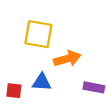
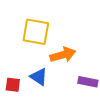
blue triangle: (42, 82) -> (39, 77), turned 30

